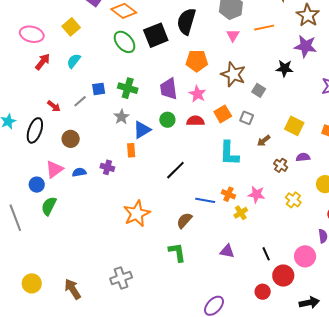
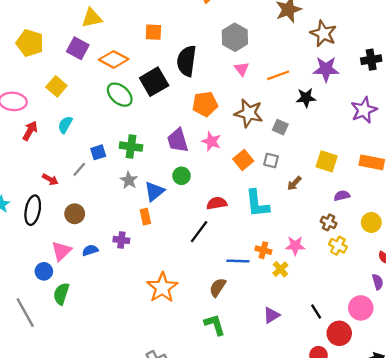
orange line: (264, 28) -> (278, 75), moved
red semicircle: (195, 121) -> (217, 203), moved
brown cross: (281, 165) -> (329, 222), moved
purple triangle: (227, 251) -> (271, 315), turned -35

